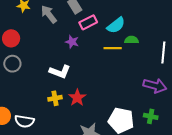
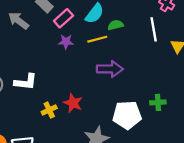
purple star: (72, 42) -> (66, 42), moved
white L-shape: (60, 72) -> (26, 82), moved
purple arrow: (155, 86) -> (110, 69), moved

